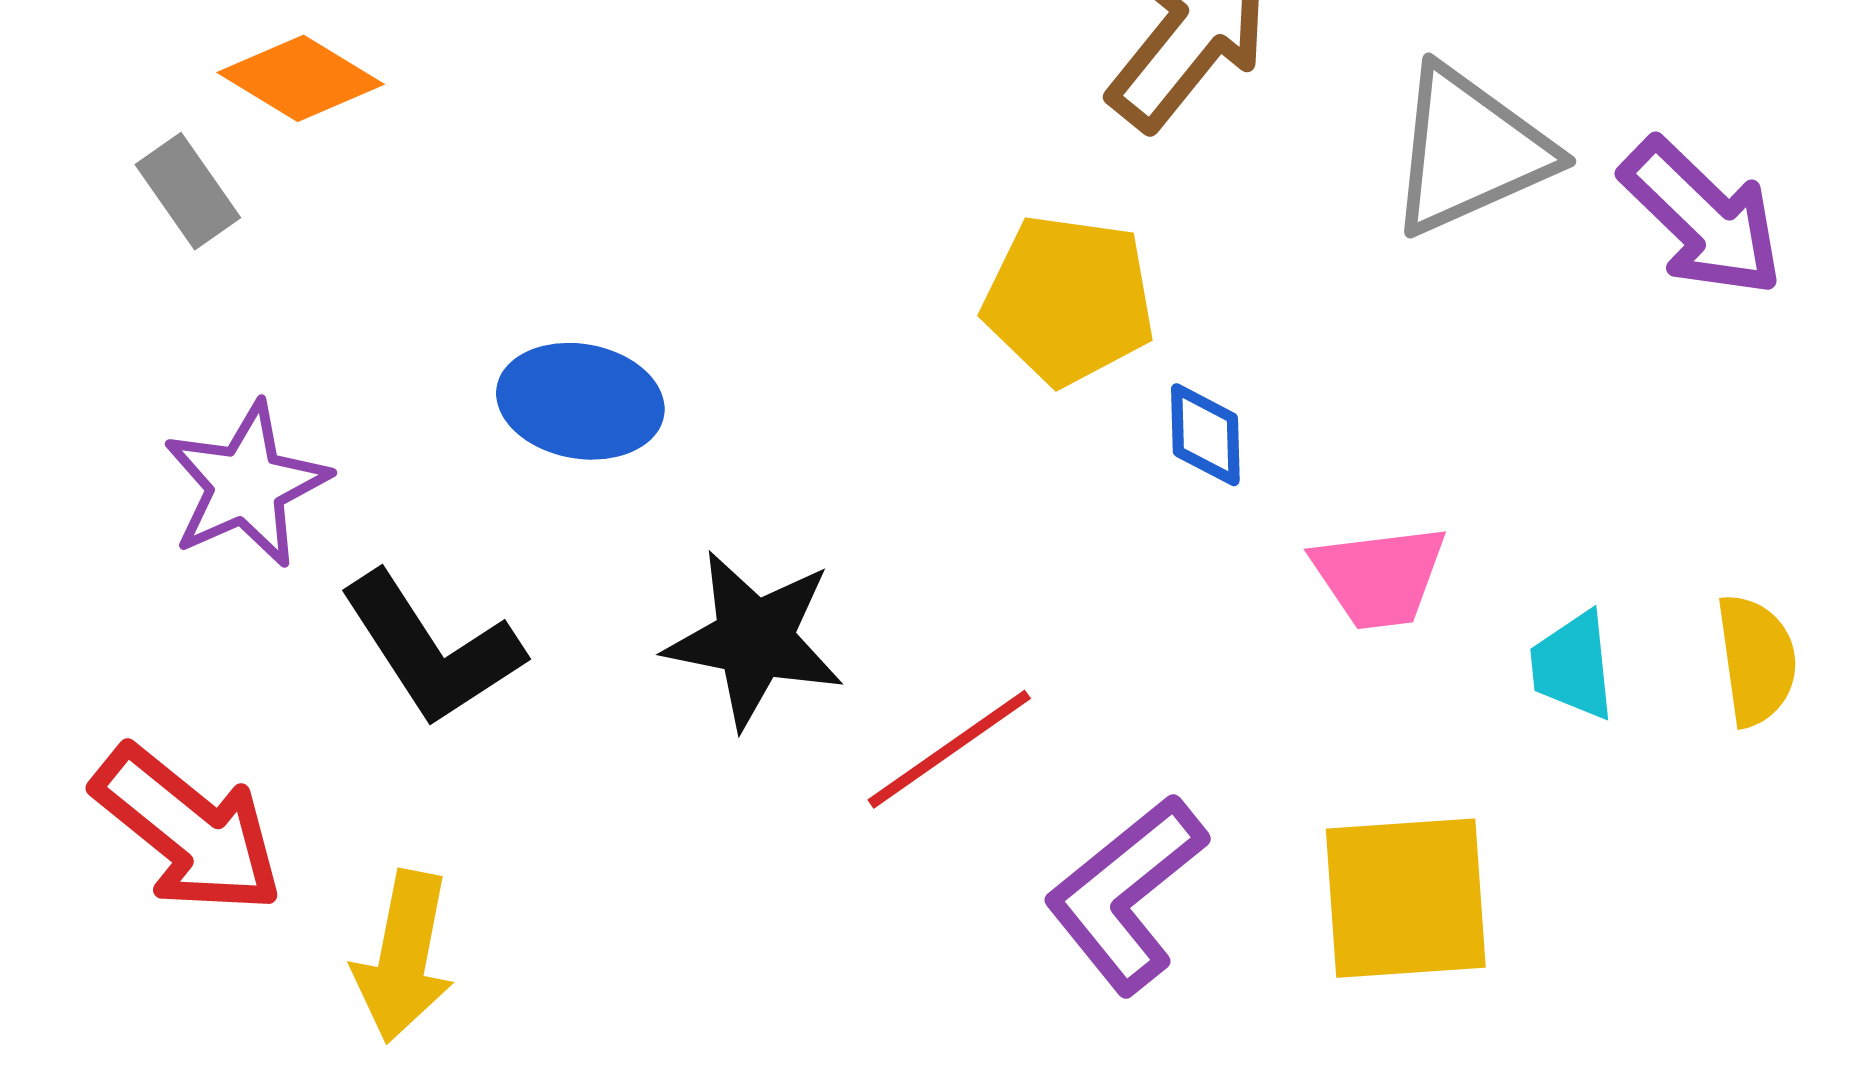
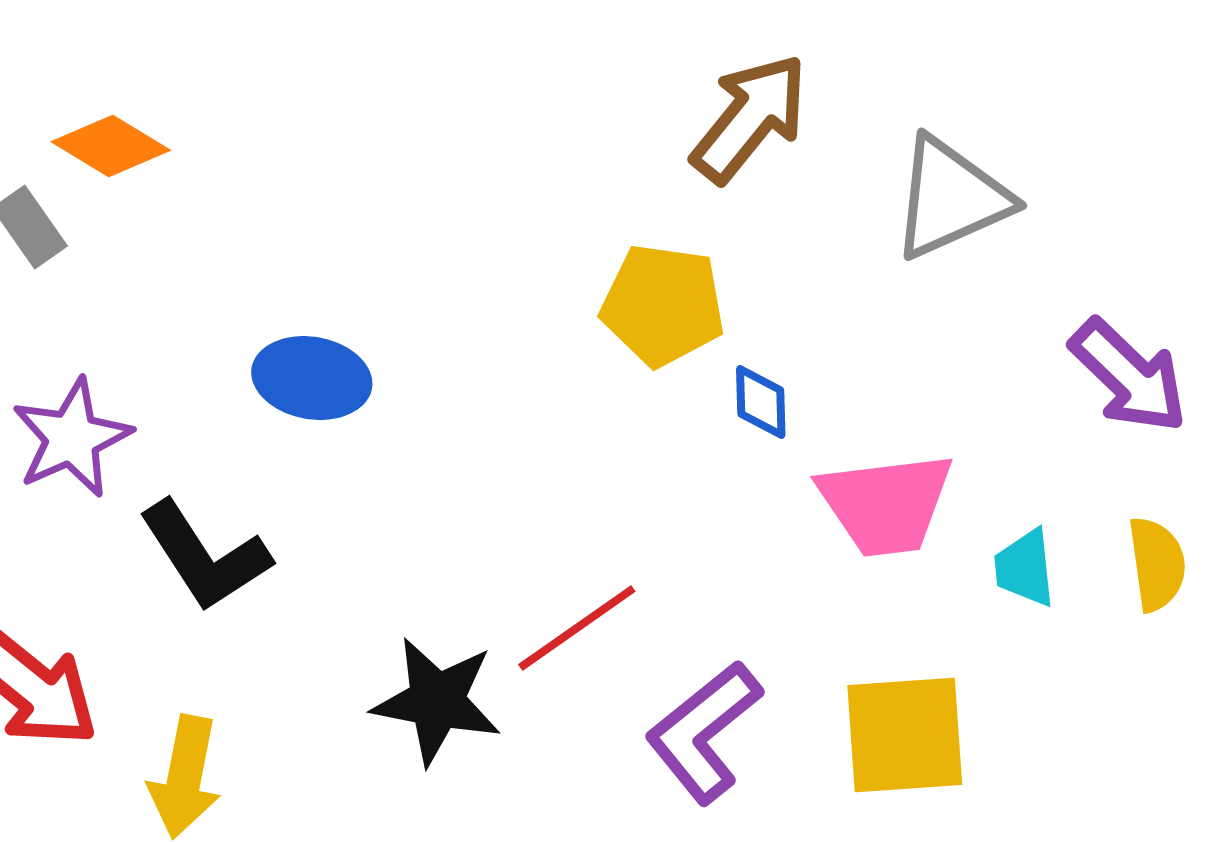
purple arrow: (1702, 218) -> (1129, 376), moved
pink trapezoid: (1379, 577) -> (886, 504), size x1.4
black star: (754, 639) -> (437, 701), moved

